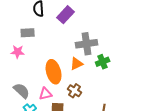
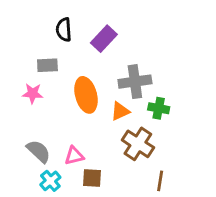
green cross: (103, 62) -> (159, 108), turned 32
orange ellipse: (54, 72) -> (86, 95), moved
brown cross: (75, 91) -> (138, 144), moved, size x1.5

